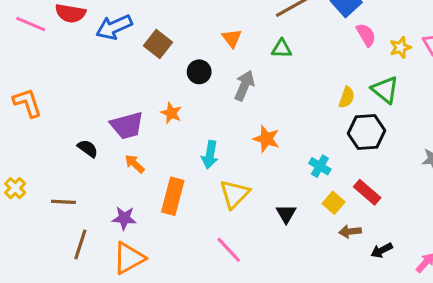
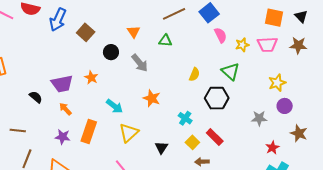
blue arrow: (114, 27) -> (58, 20), turned -45
gray arrow: (244, 86) -> (140, 63), turned 114
yellow semicircle: (347, 97) -> (194, 74), moved
cyan arrow: (210, 155) -> (114, 106), turned -66
purple star: (124, 218) -> (63, 137), moved

